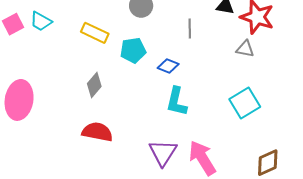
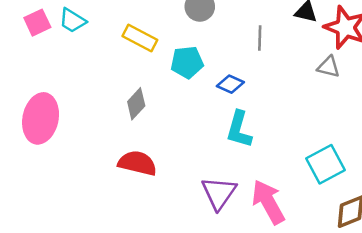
cyan square: (245, 103) -> (326, 164), moved

